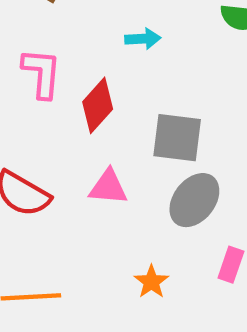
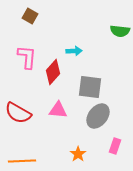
cyan arrow: (143, 39) -> (74, 51), moved

